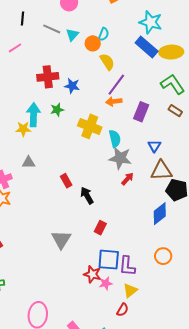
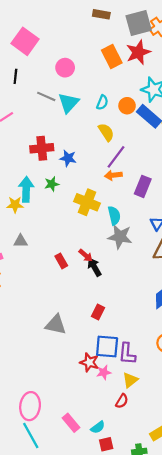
black line: (23, 18) -> (15, 76), moved
cyan triangle: (72, 35) -> (69, 103), size x1.5
orange circle: (93, 43) -> (127, 106), moved
red arrow: (127, 179) -> (86, 255), moved, turned 88
black arrow: (87, 195) -> (94, 267), moved
gray triangle: (61, 239) -> (56, 325), turned -50

